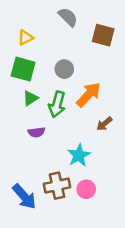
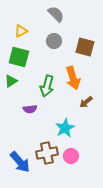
brown square: (103, 35) -> (85, 47), moved
gray circle: (64, 69) -> (54, 41), moved
orange arrow: (89, 95) -> (73, 78), turned 120
green triangle: (30, 98) -> (11, 81), moved

